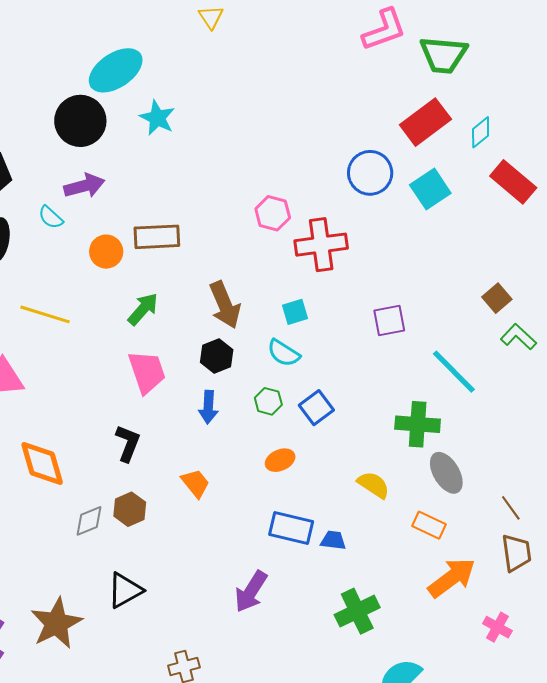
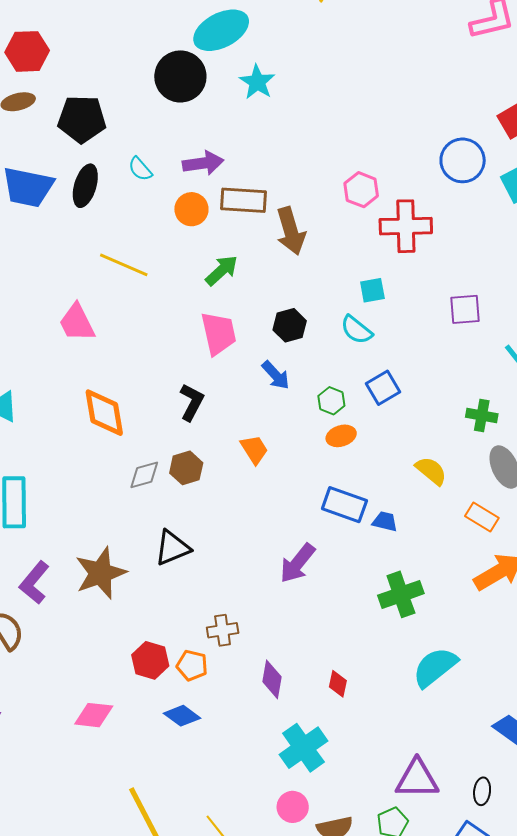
purple arrow: (84, 186) -> (203, 163), moved
brown arrow: (225, 305) -> (291, 231), moved
green hexagon: (268, 401) -> (331, 401), moved
blue arrow: (208, 407) -> (276, 375), turned -52
green cross: (418, 424) -> (482, 416), size x0.7

